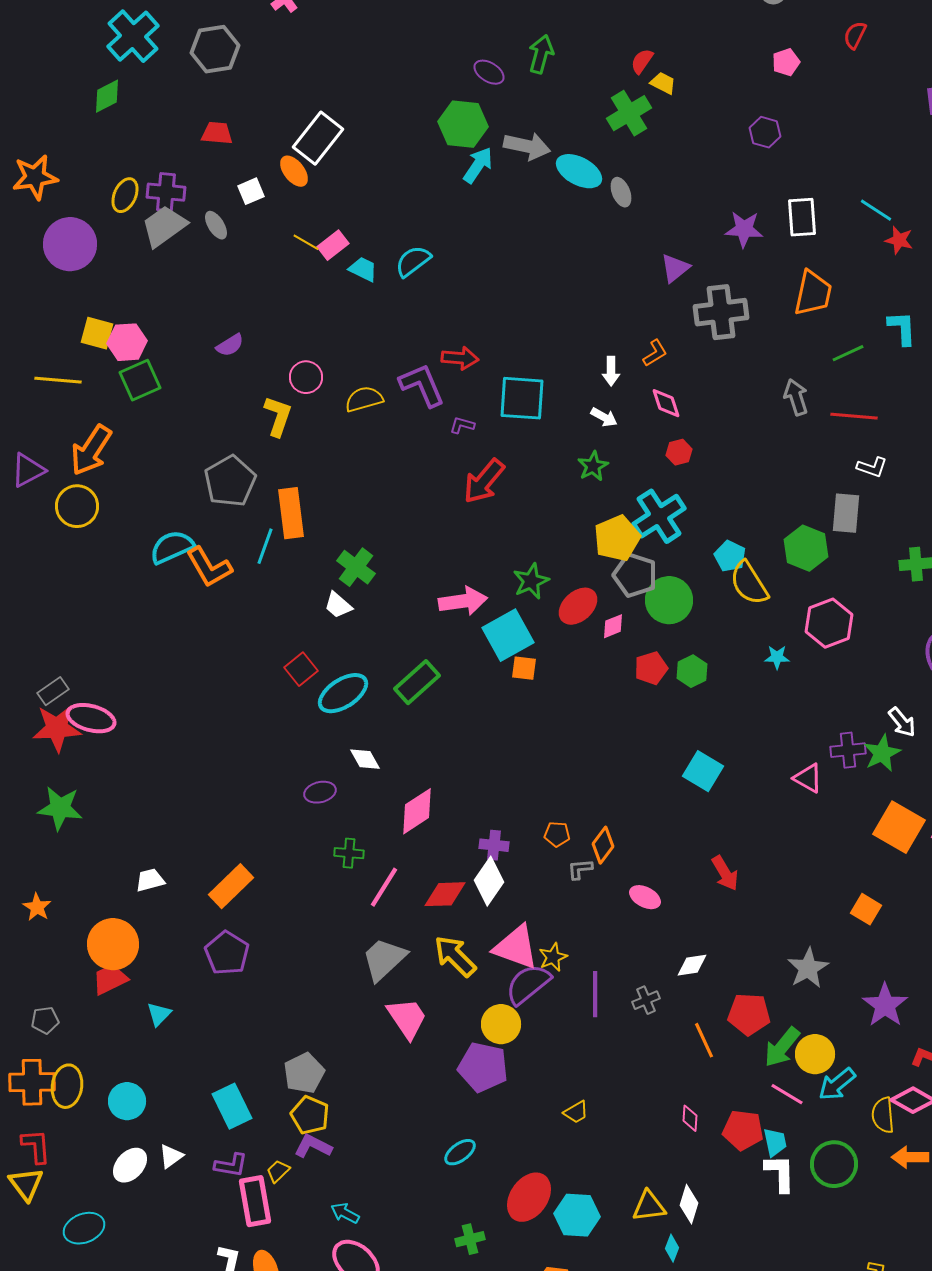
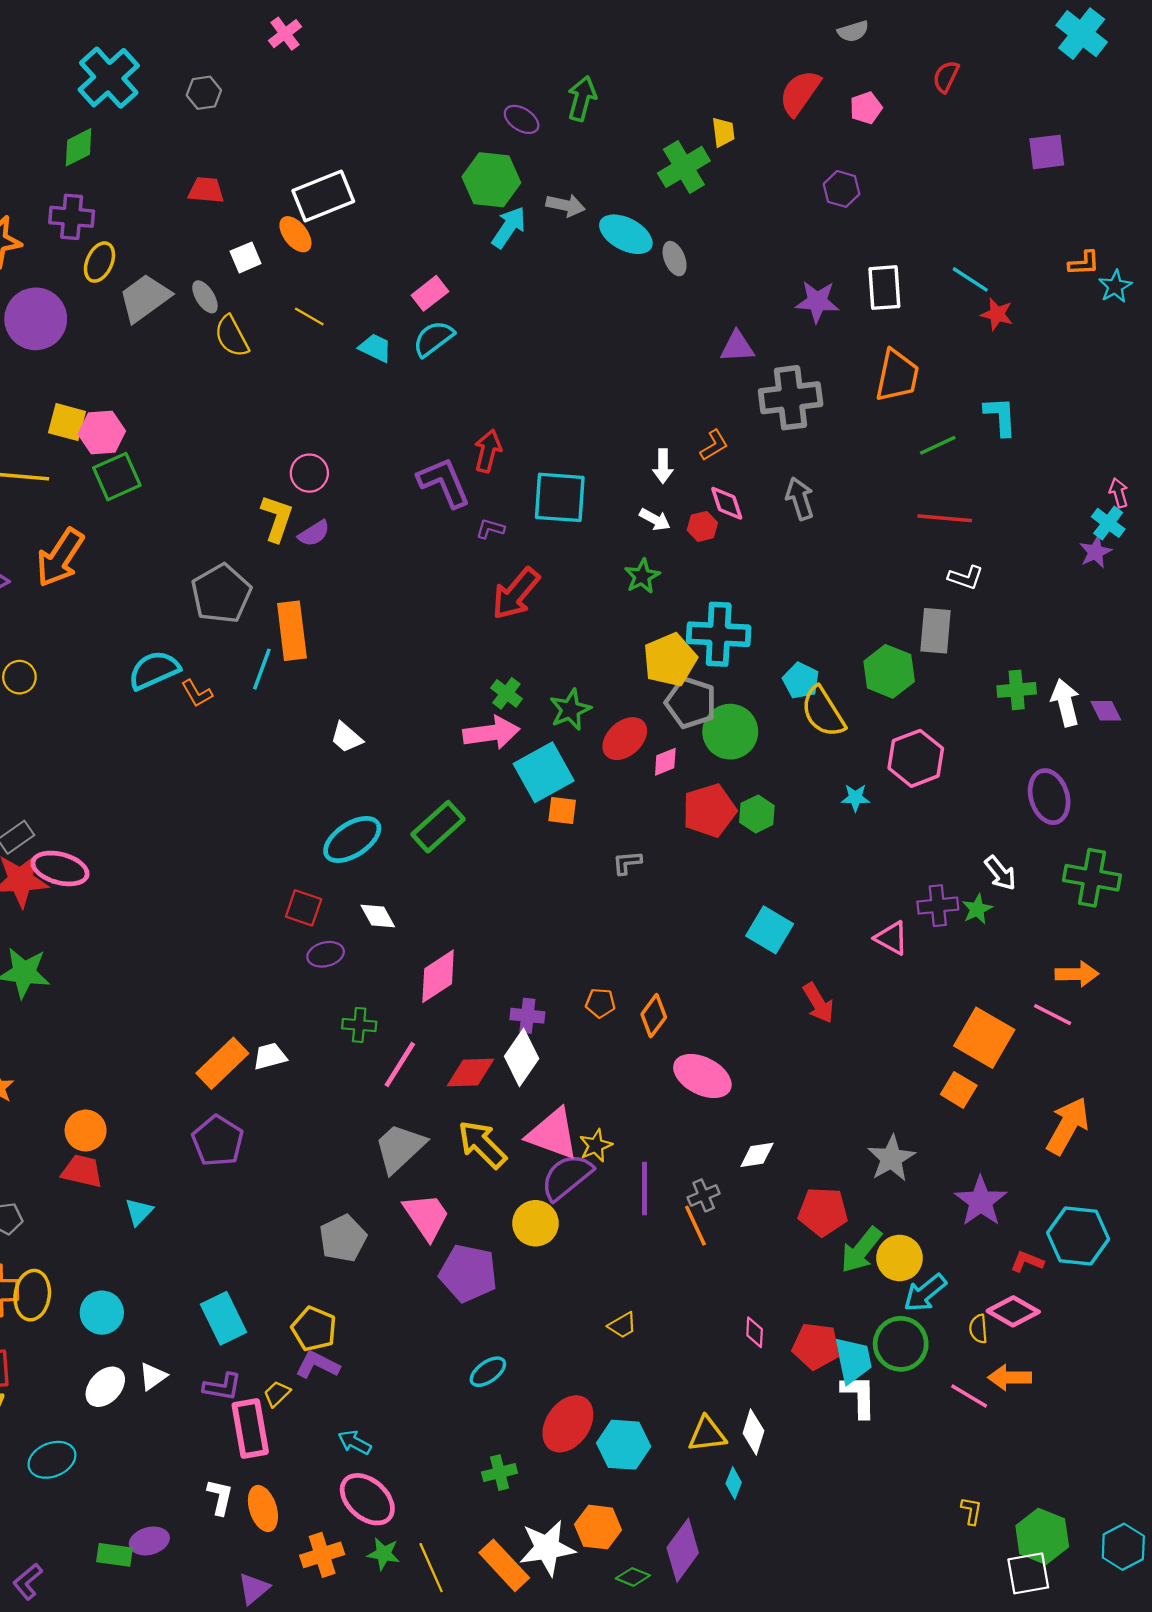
gray hexagon: (215, 49) -> (204, 93), size x0.6
red semicircle: (642, 61) -> (800, 93), moved, size x1.6
yellow trapezoid: (663, 83) -> (723, 132), turned 56
white rectangle: (318, 138) -> (323, 196), turned 30
gray arrow: (527, 146) -> (566, 205), size x0.7
purple cross: (166, 192) -> (72, 217), moved
pink rectangle: (333, 245) -> (430, 293), moved
purple triangle: (675, 268) -> (737, 347), turned 36
purple semicircle: (230, 345) -> (314, 533), moved
red arrow: (460, 358) -> (488, 451), turned -81
gray arrow: (796, 397) -> (800, 499), moved
yellow semicircle: (364, 399) -> (232, 336), moved, turned -102
red hexagon: (679, 452) -> (702, 526), moved
yellow circle: (77, 506) -> (19, 677), moved, size x0.7
cyan cross: (659, 516) -> (719, 634), turned 36
orange L-shape: (209, 567) -> (197, 693), size x0.6
green cross: (356, 567) -> (506, 693), moved, size x0.7
red pentagon: (651, 668) -> (709, 810), size x1.4
red square: (301, 669) -> (304, 908), moved, turned -32
green star: (882, 753) -> (977, 909), size x0.7
orange square: (899, 827) -> (984, 1038), moved
gray L-shape: (580, 869) -> (627, 863), moved
red arrow: (725, 873) -> (818, 1003), moved
white trapezoid: (150, 880) -> (270, 1056), moved
pink ellipse: (645, 897) -> (702, 1076), size x1.6
orange circle: (113, 944) -> (86, 1131), size x0.7
red trapezoid: (110, 979) -> (82, 1171), turned 39
orange line: (704, 1040) -> (695, 1226), moved
purple pentagon: (483, 1067) -> (468, 1273), moved
gray pentagon: (304, 1073) -> (343, 1238), moved
pink line: (787, 1094) -> (969, 1396), moved
yellow semicircle: (883, 1115) -> (978, 1329), size x0.7
cyan trapezoid: (775, 1142) -> (853, 1360), size x1.4
green circle: (834, 1164) -> (901, 1344), moved

